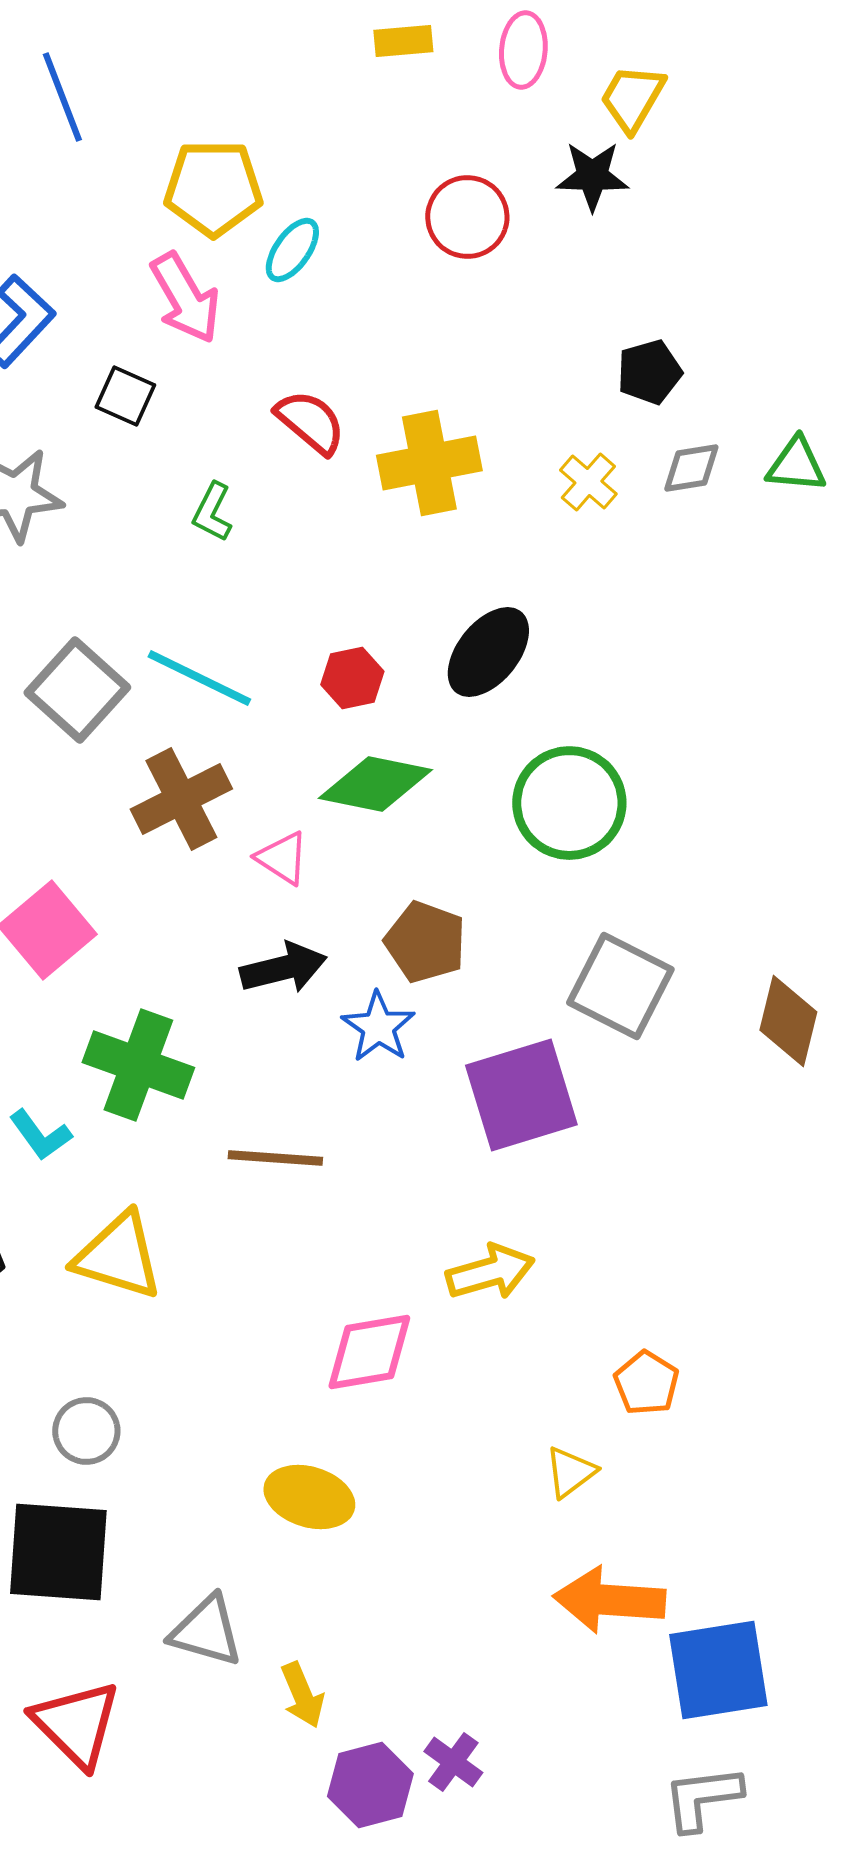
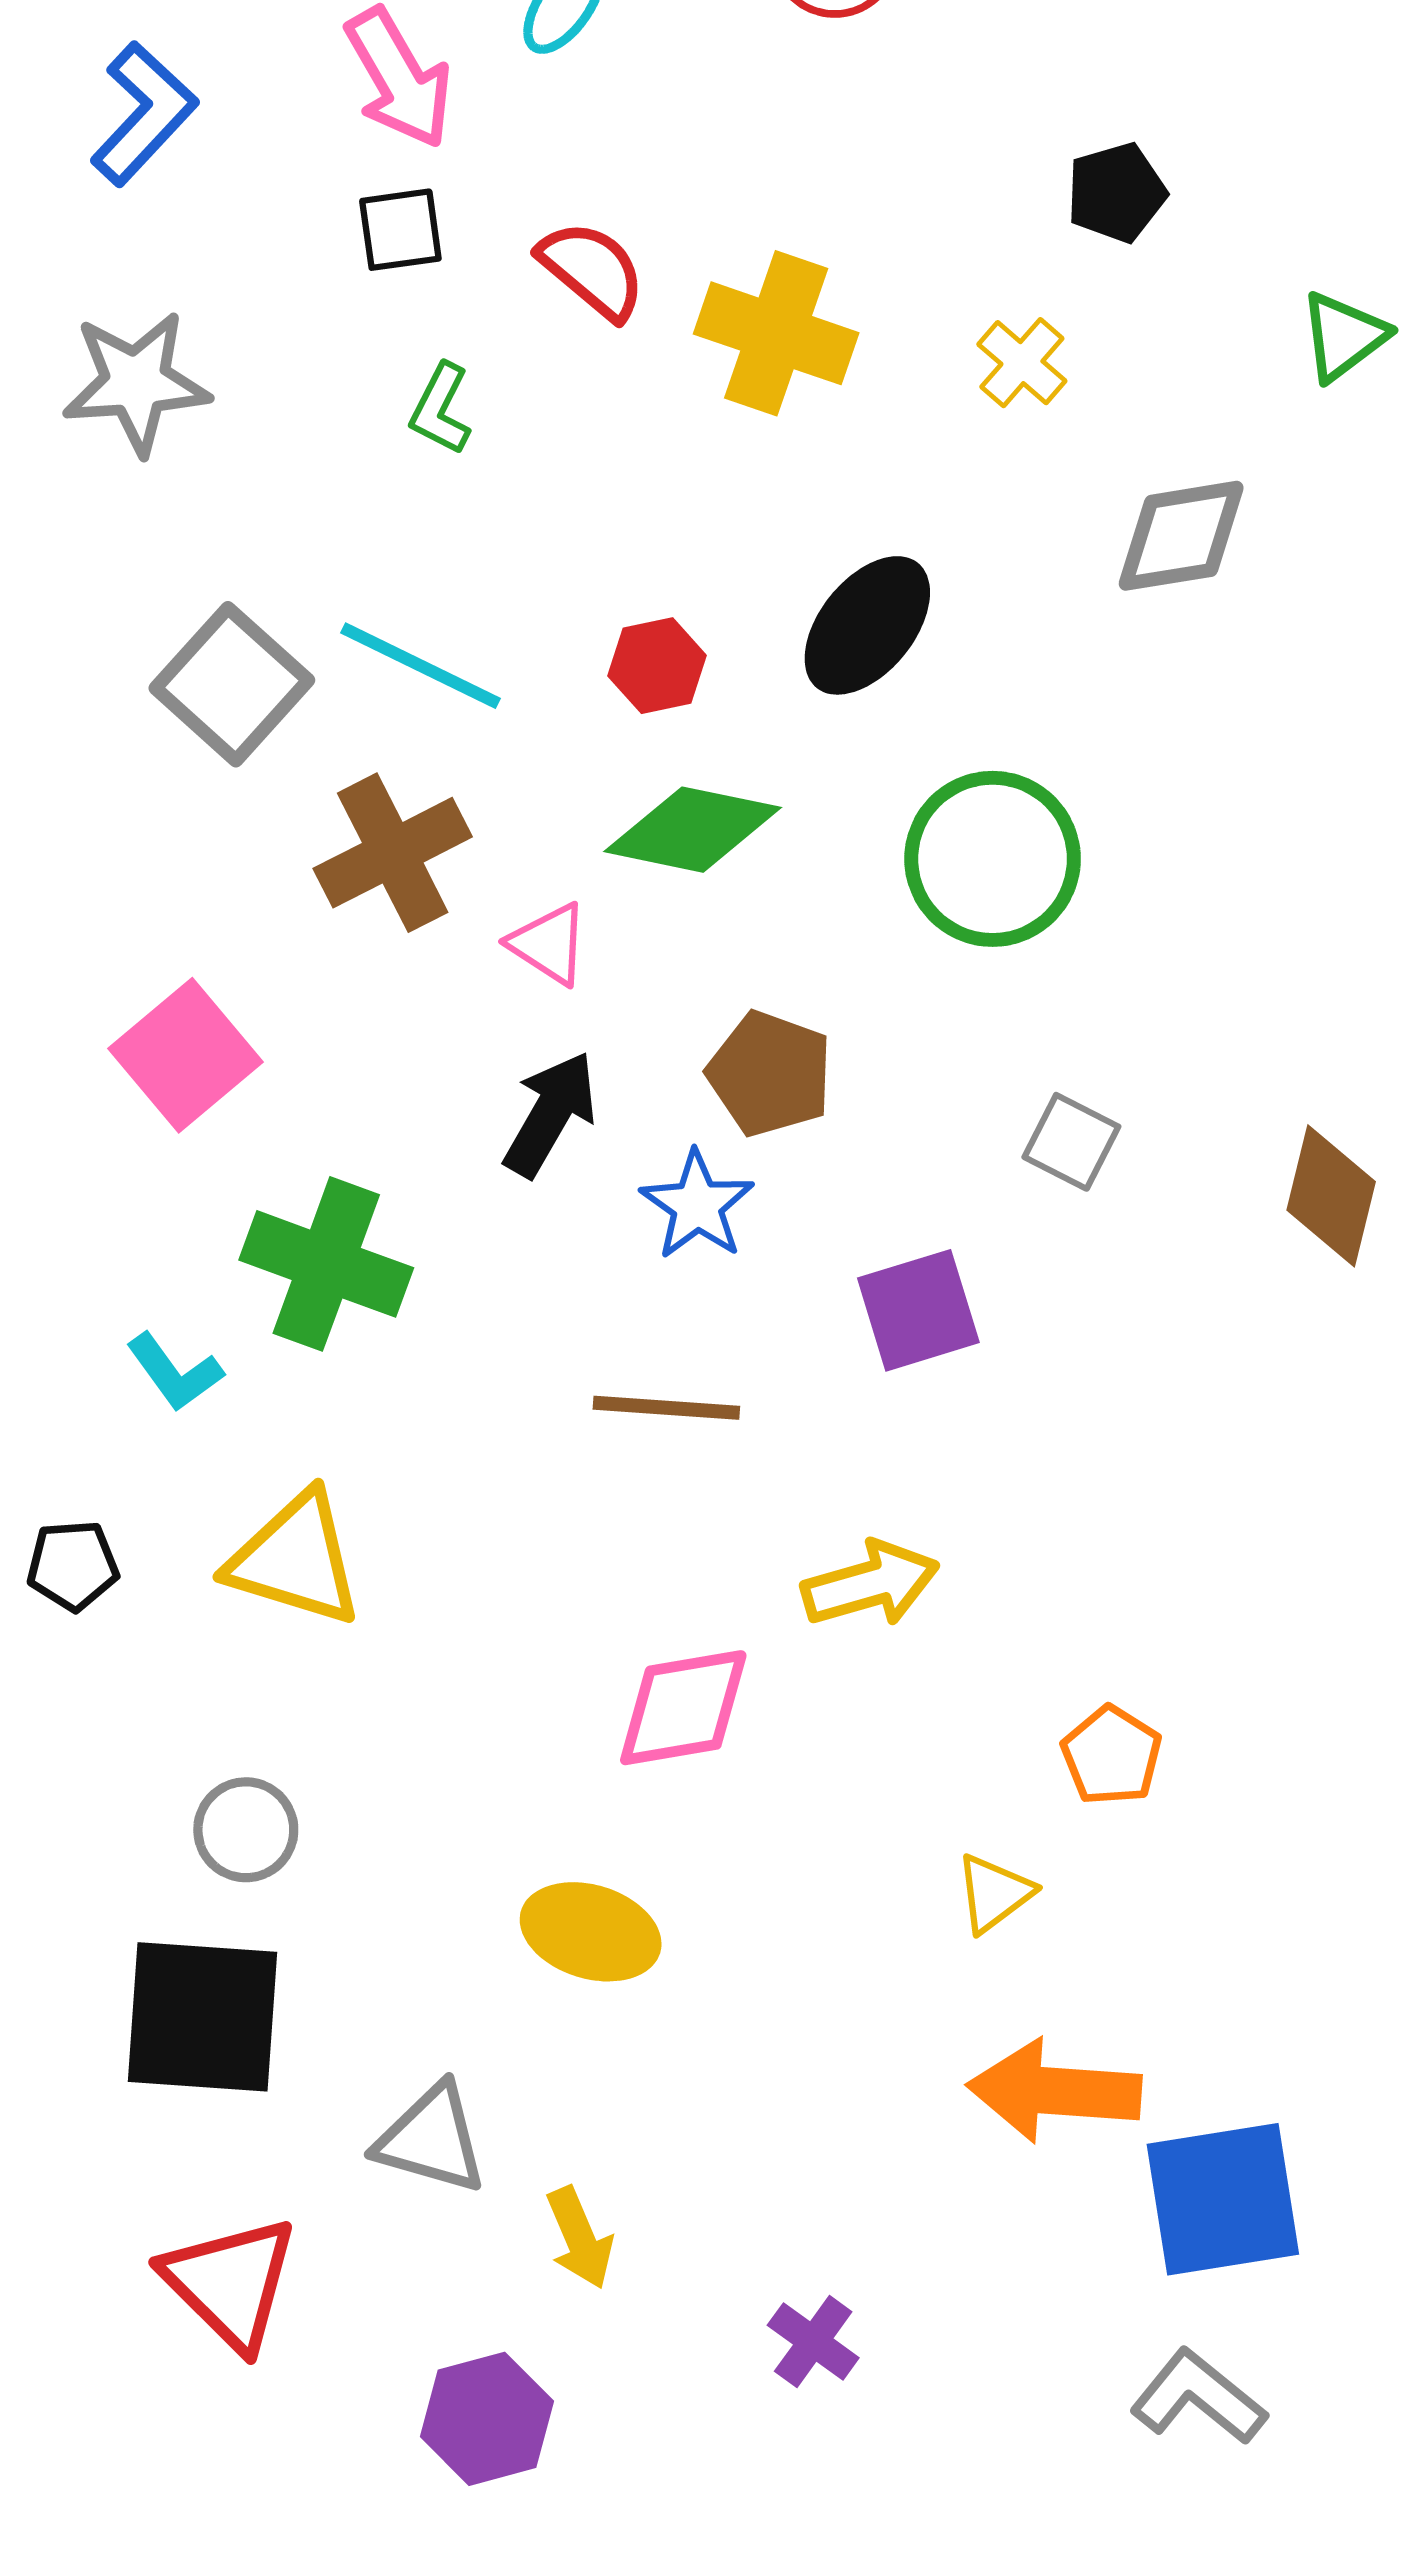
black square: (125, 396) -> (400, 230), moved, turned -32
yellow cross: (429, 463) -> (776, 333), turned 30
green triangle: (796, 465) -> (1343, 336), turned -42
gray diamond: (691, 468) -> (1181, 536), moved, size x1.5
black arrow: (283, 968) -> (550, 1114), turned -46
gray square: (620, 986) -> (1071, 1142), size x0.6
purple square: (521, 1095) -> (918, 1310), size x0.7
brown line: (275, 1158) -> (666, 1408), moved
purple hexagon: (370, 1785) -> (487, 2419), moved
gray L-shape: (702, 1798) -> (1198, 2397), turned 46

